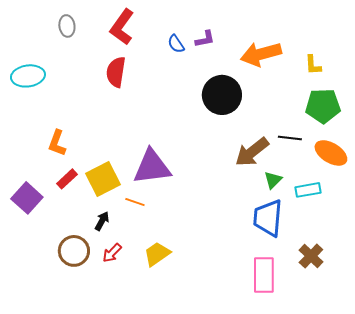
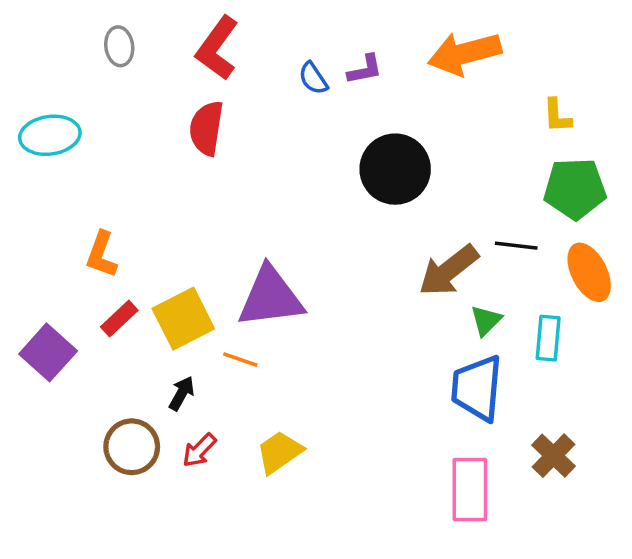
orange arrow: (261, 54) -> (465, 53), moved
orange ellipse: (331, 153) -> (589, 272), turned 32
cyan rectangle: (308, 190) -> (548, 338), turned -75

